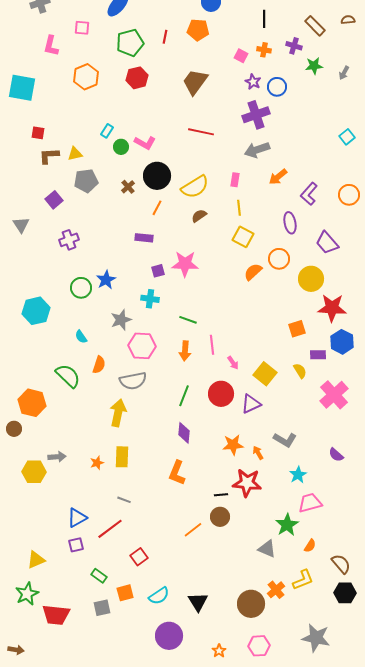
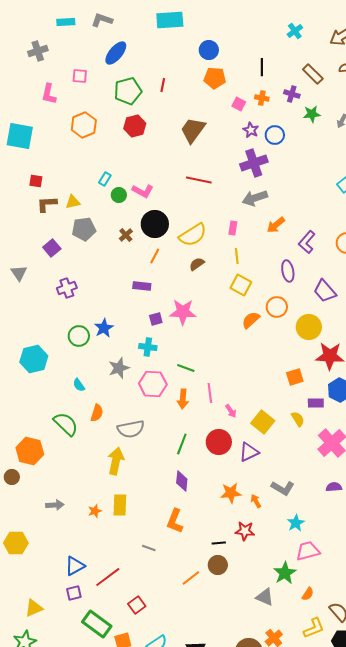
orange pentagon: (198, 30) -> (215, 78), moved
pink hexagon: (142, 346) -> (153, 384), moved
purple semicircle: (336, 455) -> (334, 487), moved, turned 133
yellow hexagon: (34, 472) -> (16, 543), moved
red star: (247, 483) -> (245, 531), size x0.7
gray line: (124, 500) -> (149, 548), moved
green rectangle: (99, 576) -> (97, 624), size x1.8
yellow L-shape: (303, 580) -> (314, 628), moved

